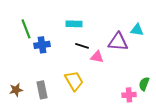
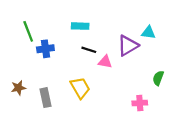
purple triangle: (118, 42) -> (128, 46), turned -35
green semicircle: (144, 84) -> (158, 78), moved
brown star: (16, 90) -> (18, 88), moved

